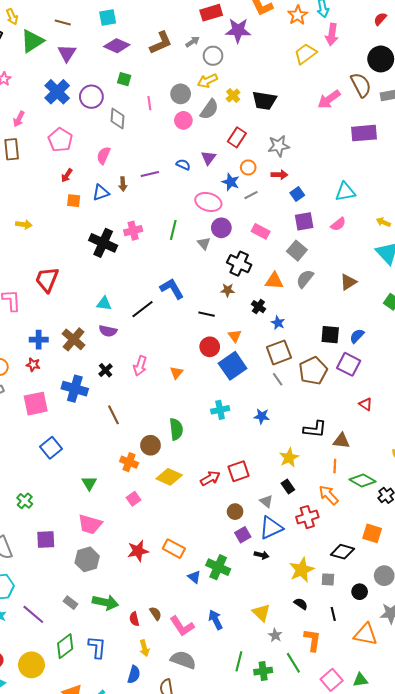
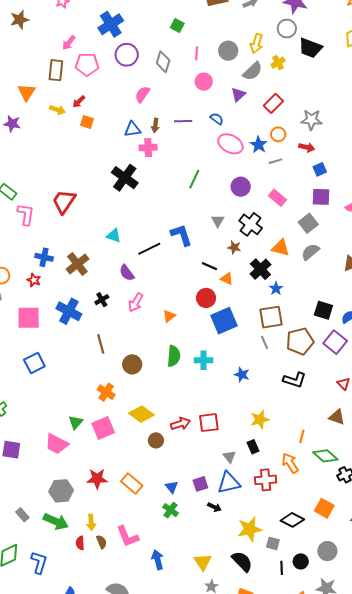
gray circle: (213, 56) -> (287, 29), moved
yellow arrow: (207, 81) -> (256, 43), turned -60
purple circle: (91, 97) -> (127, 55), moved
black trapezoid: (264, 101) -> (310, 48), moved
pink circle: (183, 120) -> (204, 82), moved
pink pentagon: (60, 140) -> (87, 64), moved, turned 30
purple triangle: (208, 158) -> (238, 94), moved
red arrow: (67, 175) -> (79, 102), moved
orange square: (74, 201) -> (87, 122), moved
pink ellipse: (208, 202) -> (230, 144), moved
yellow arrow: (24, 224) -> (57, 110), moved
pink cross: (133, 231) -> (148, 148), moved
gray triangle: (204, 243) -> (218, 221), moved
black cross: (258, 307) -> (260, 269), size x1.5
purple semicircle: (108, 331) -> (127, 273), moved, turned 30
orange triangle: (235, 336) -> (227, 279), moved, turned -40
green semicircle: (176, 429) -> (174, 356), moved
black L-shape: (315, 429) -> (295, 380), moved
brown triangle: (341, 441) -> (337, 417), moved
brown circle: (150, 445) -> (132, 364), moved
green triangle: (89, 483) -> (76, 422), moved
pink square: (133, 499) -> (103, 428), size x1.6
brown circle: (235, 512) -> (156, 440), moved
gray hexagon: (87, 559) -> (61, 491), moved
green cross: (218, 567) -> (171, 510), size x0.7
blue triangle: (194, 577) -> (172, 487), moved
black semicircle: (301, 604) -> (242, 561), size x1.6
black line: (333, 614) -> (282, 568), moved
pink L-shape: (182, 626) -> (127, 536), moved
yellow arrow: (144, 648) -> (91, 522), moved

